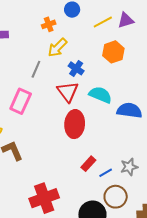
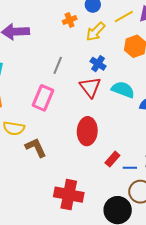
yellow arrow: (57, 48) -> (96, 32), moved
red ellipse: (75, 124) -> (87, 131), moved
blue line: (106, 173) -> (130, 168), turned 32
red cross: (44, 198) -> (69, 195), turned 32

